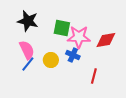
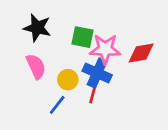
blue cross: (73, 55) -> (97, 73), size x1.5
blue line: (28, 64) -> (57, 105), moved
red line: (94, 76) -> (93, 93), moved

